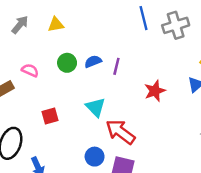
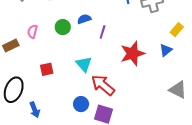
blue semicircle: (93, 61) -> (84, 19), moved
pink semicircle: (30, 70) -> (32, 32), turned -104
red star: (155, 91) -> (133, 53), size x1.4

